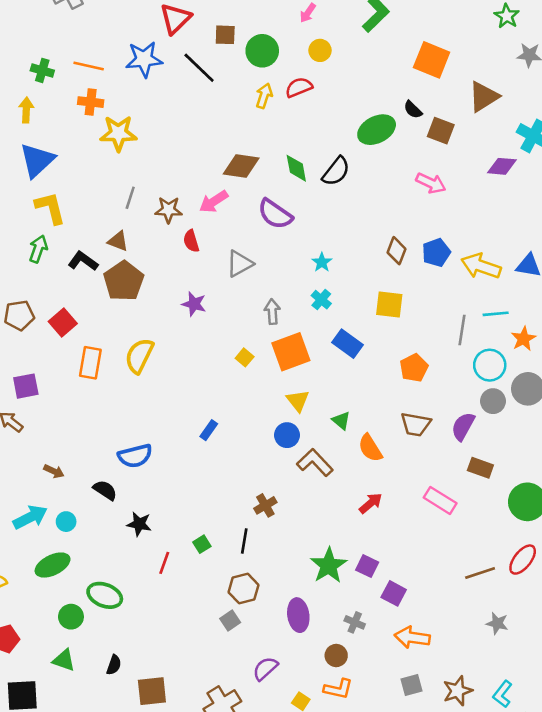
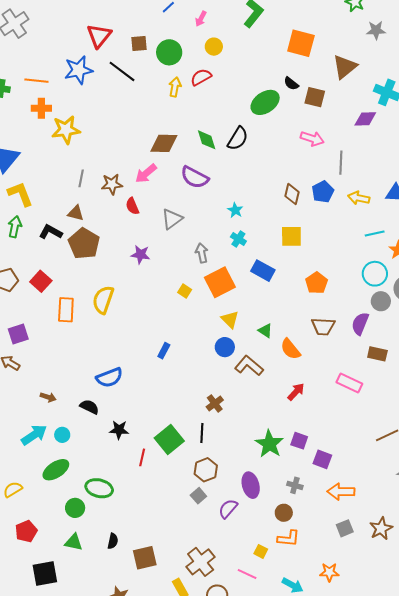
yellow arrow: (481, 266) -> (359, 198), size x0.7
gray line: (462, 330) -> (341, 163), moved
green square: (202, 544) -> (169, 439), size x2.0
purple semicircle: (265, 669) -> (228, 509), moved

